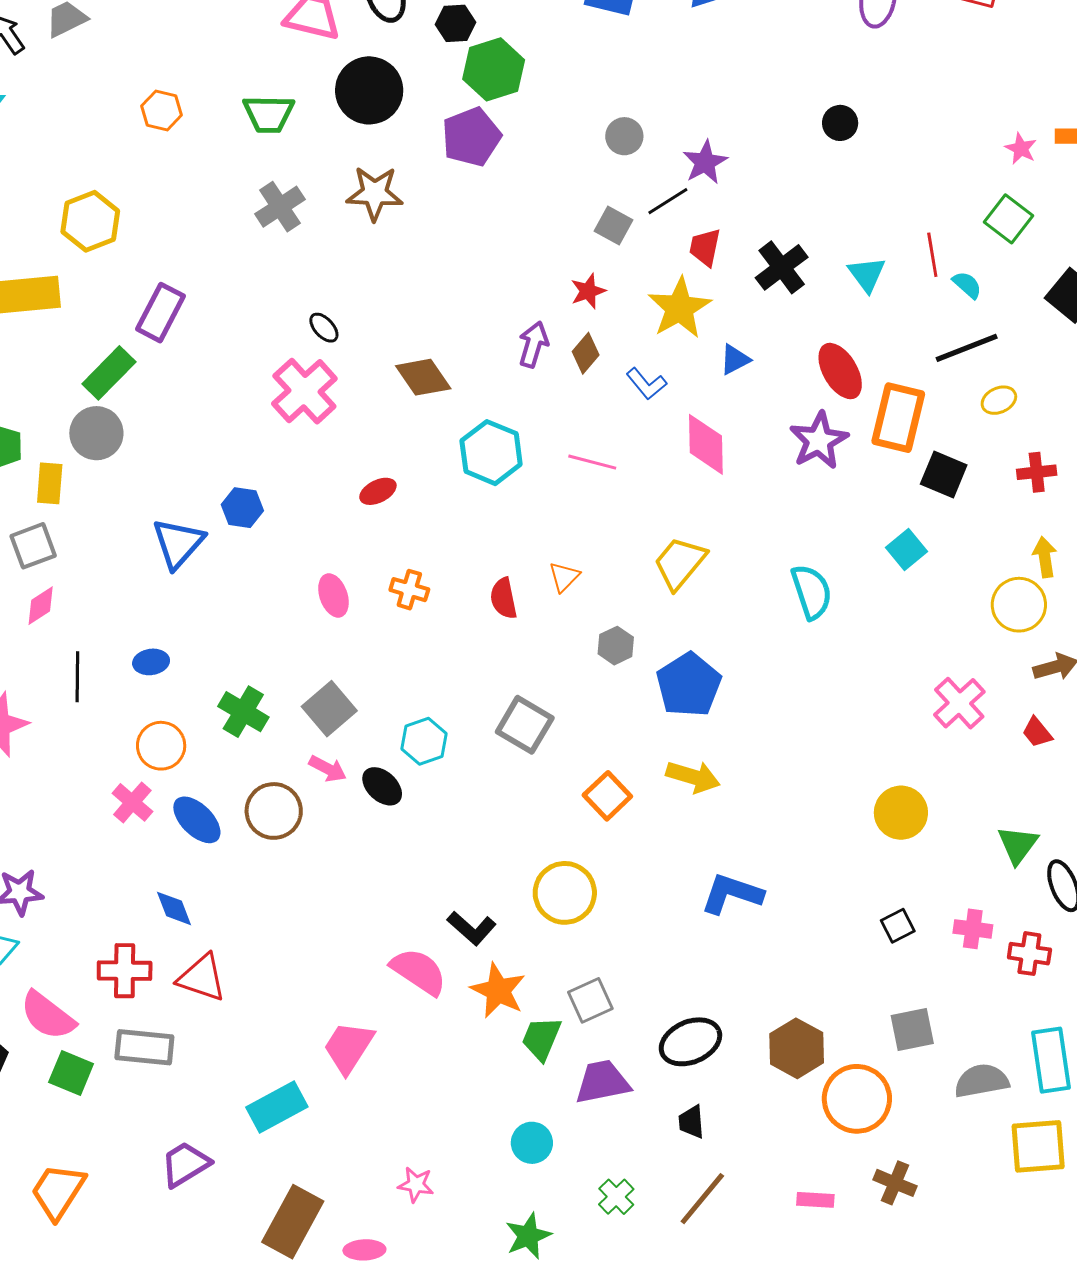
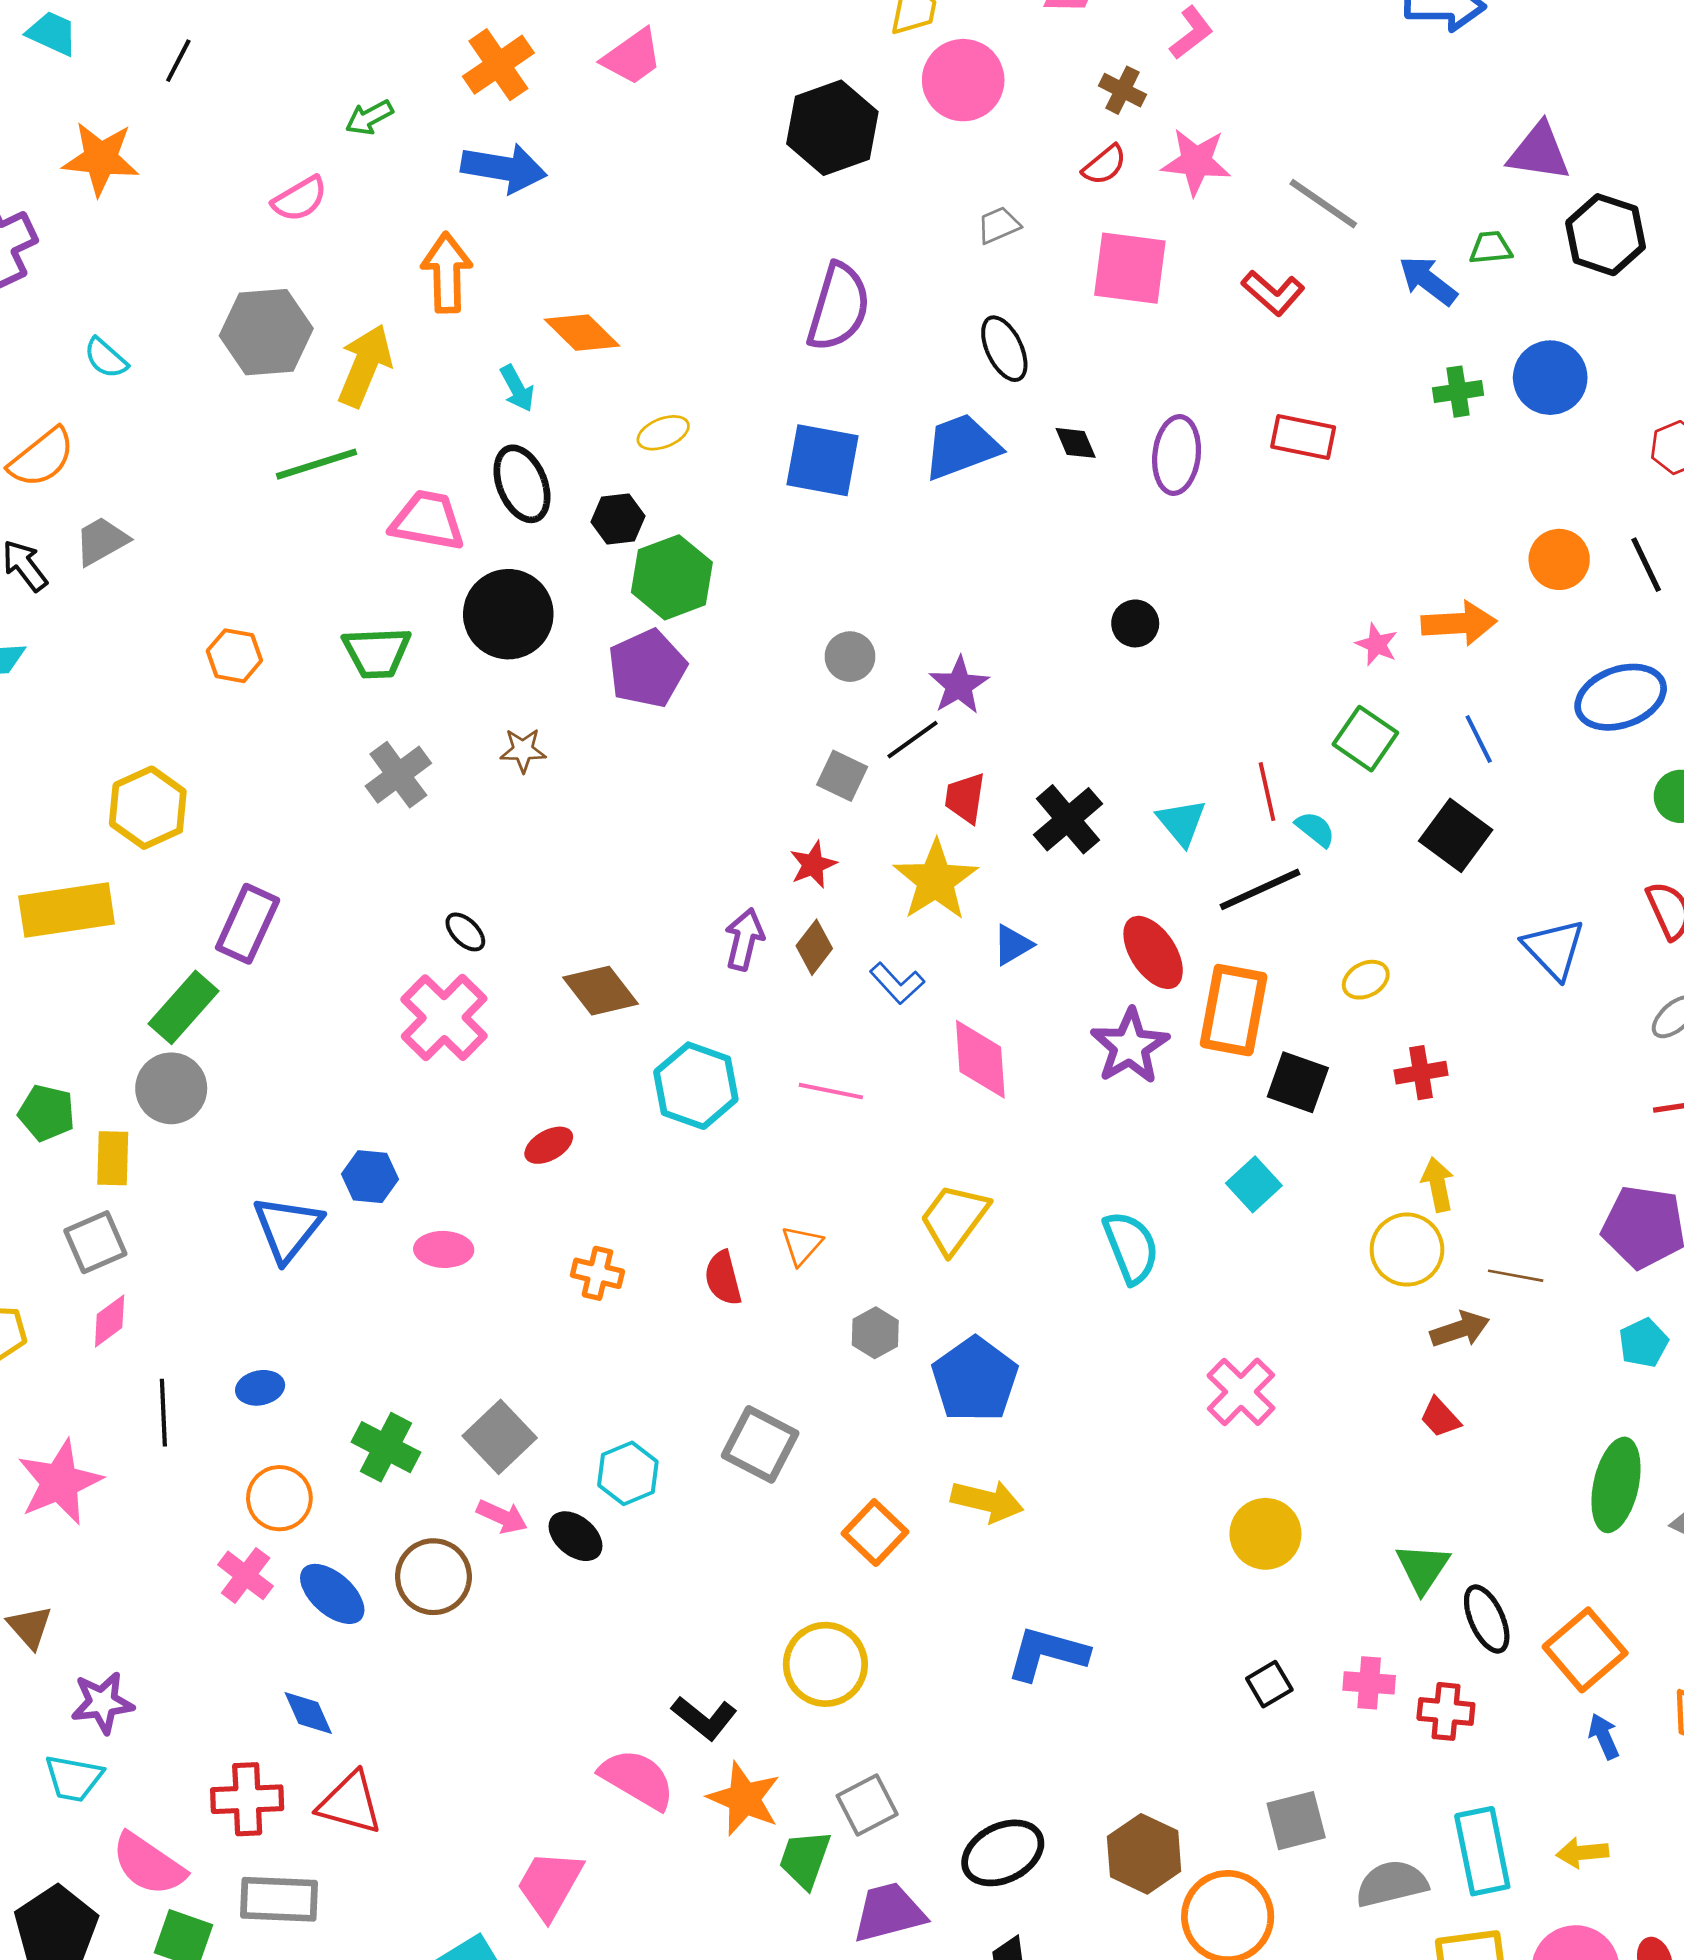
brown star: (375, 193) -> (523, 750), size x0.6
black line: (967, 348) -> (1260, 889), moved
pink ellipse: (333, 595) -> (444, 1249), moved, turned -66
pink cross: (959, 703) -> (1241, 1392), moved

